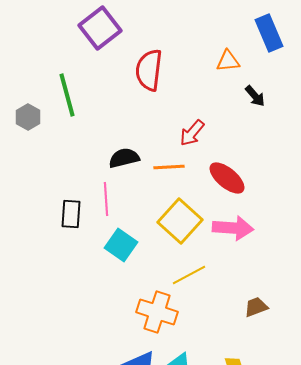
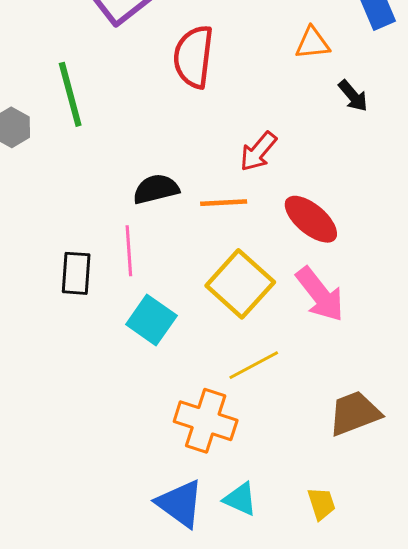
pink arrow: (233, 228) -> (320, 294), turned 48
brown trapezoid: (256, 307) -> (355, 413), size x1.5

